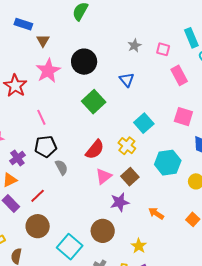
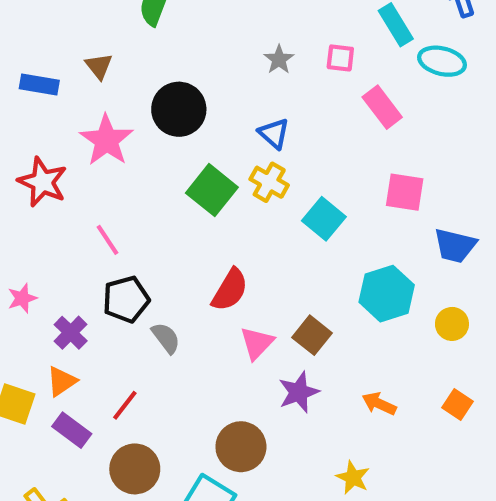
blue rectangle: (23, 24) -> (39, 84), moved
brown triangle: (43, 41) -> (99, 66), moved
yellow cross: (127, 146) -> (269, 182), moved
brown circle: (103, 231) -> (241, 447), moved

